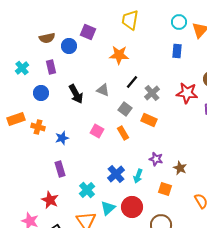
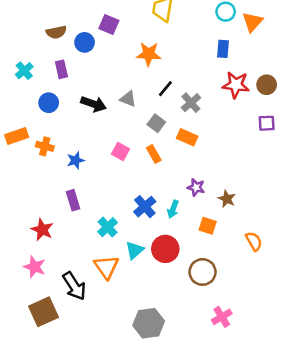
red star: (187, 93) -> (236, 85), moved
black arrow: (76, 94) -> (93, 104), turned -42
red star: (50, 200) -> (42, 230), moved

